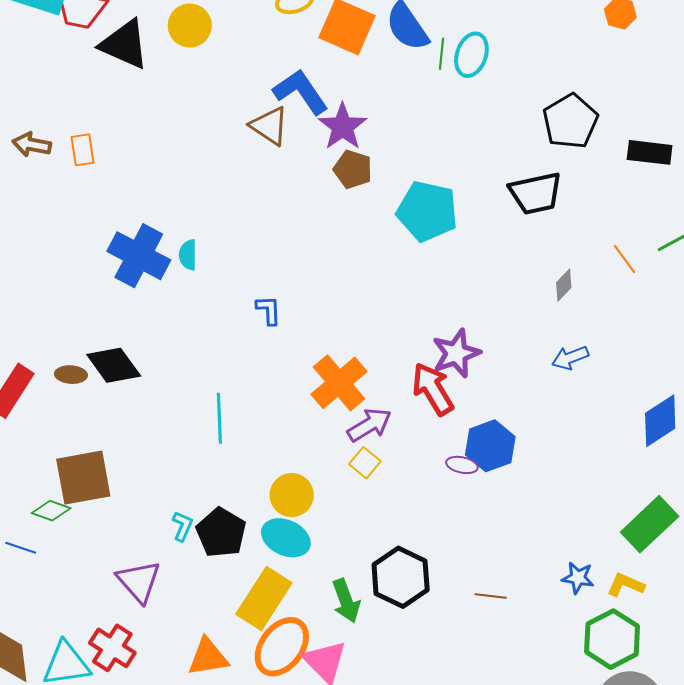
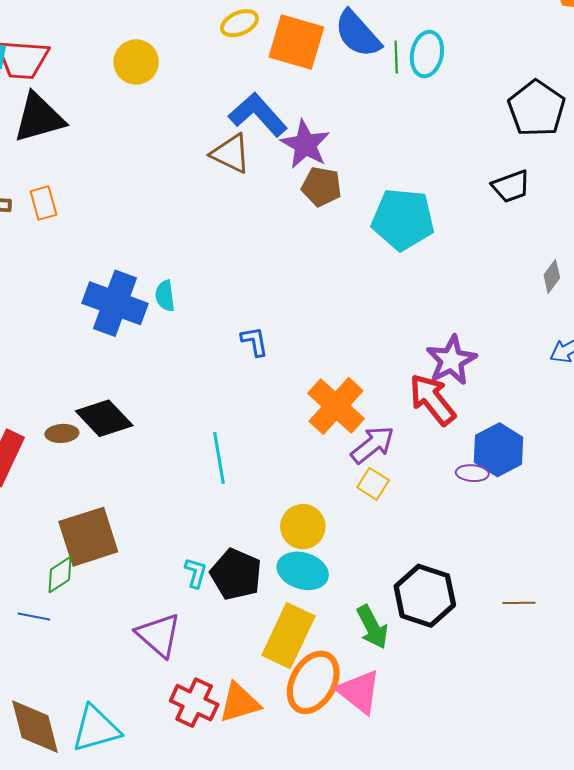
black triangle: (124, 44) -> (39, 118), moved, turned -32
black trapezoid: (536, 193) -> (511, 186), size x0.7
green diamond: (51, 511) -> (60, 575), turned -45
red cross: (112, 648) -> (194, 703), moved

